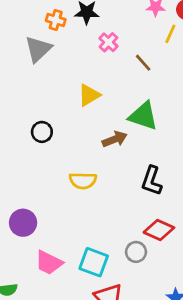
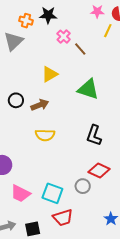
brown line: (143, 63) -> (80, 49), moved
brown arrow: (115, 139) -> (40, 105), moved

